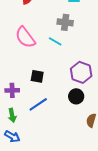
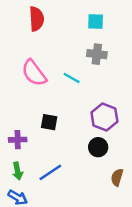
gray cross: (65, 22) -> (97, 54), moved
blue line: (38, 104) -> (50, 172), moved

